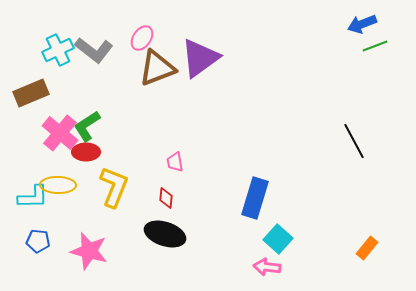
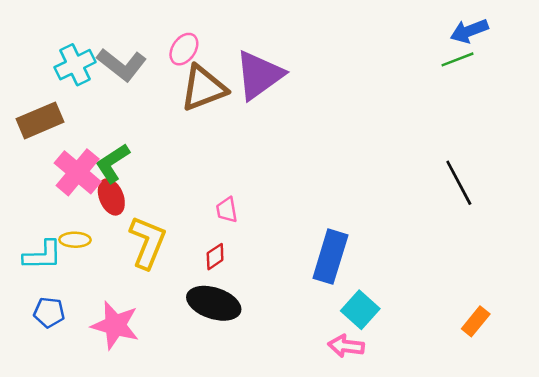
green line: (375, 46) -> (458, 59), moved
red ellipse: (86, 152) -> (111, 197), turned 68
yellow ellipse: (58, 185) -> (75, 240), size x0.7
red diamond: (166, 198) -> (215, 257), turned 50

